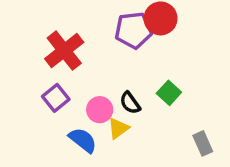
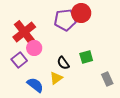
green square: (169, 93) -> (86, 57), turned 32
pink circle: (100, 110) -> (34, 48), moved
gray rectangle: (203, 143) -> (107, 79), moved

